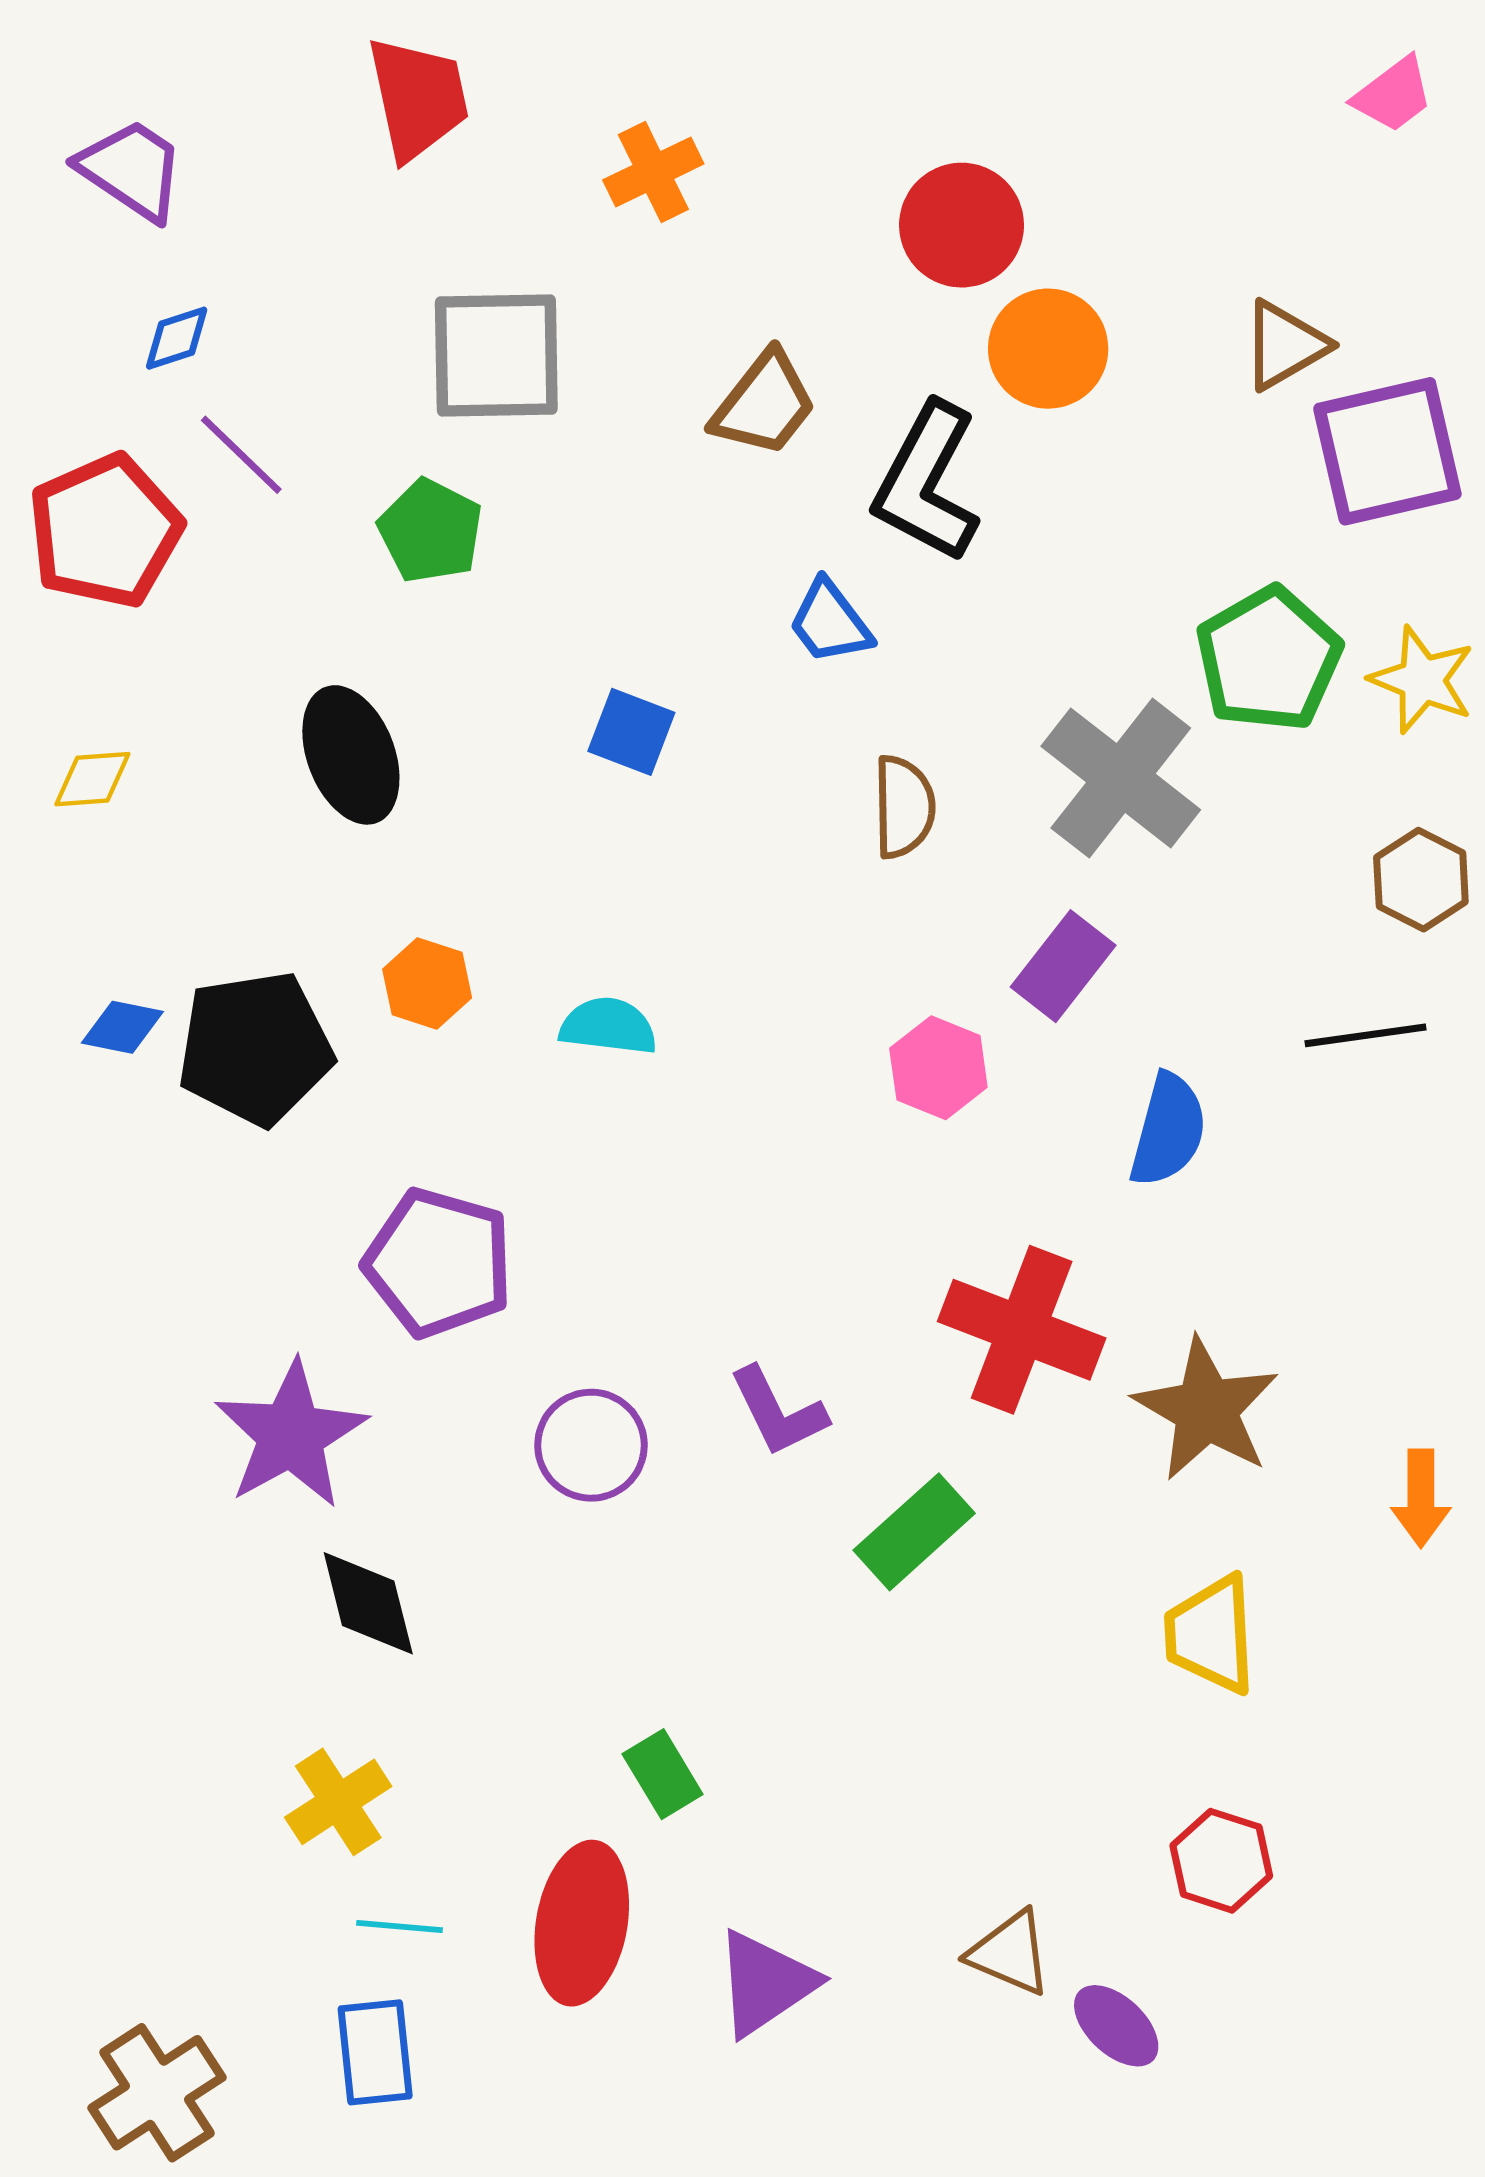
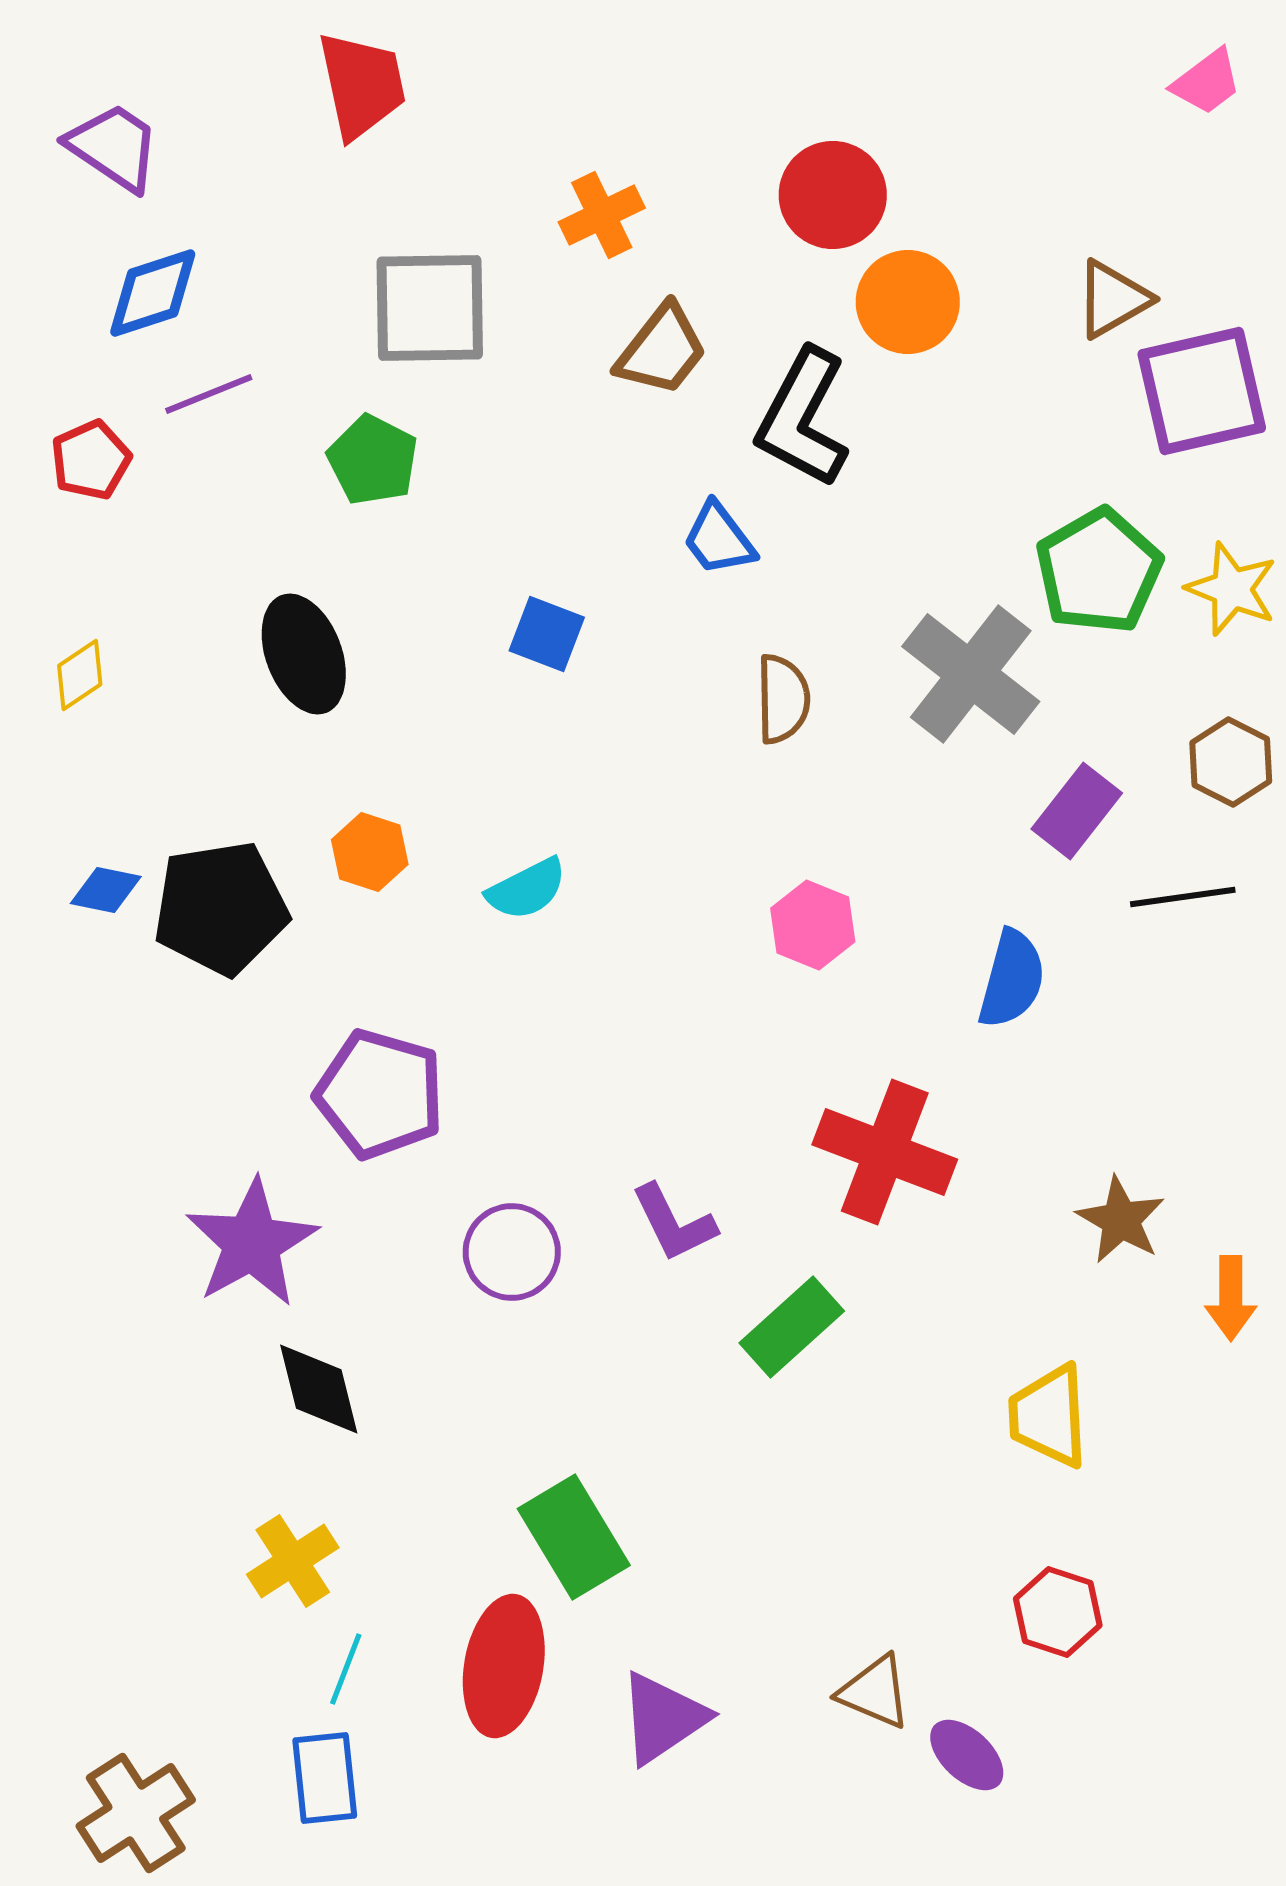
orange cross: (653, 172) -> (602, 215), moved
blue diamond: (177, 338) -> (153, 293), size x1.6
purple line: (241, 455) -> (209, 394), turned -66
red pentagon: (105, 531) -> (91, 460), size x0.6
yellow diamond: (92, 779) -> (80, 675), turned -30
purple rectangle: (1063, 966) -> (1077, 811), moved
cyan semicircle: (608, 1026) -> (527, 889), turned 146
brown star: (1206, 1409) -> (1121, 1220), moved, size x0.7
green rectangle: (663, 1774) -> (574, 1537), size x1.6
cyan line: (399, 1927) -> (346, 1669), turned -74

